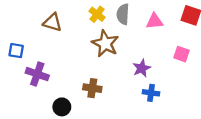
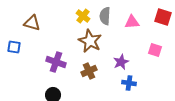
brown triangle: (52, 22) -> (32, 23), moved
purple cross: (37, 74) -> (56, 62), moved
brown cross: (92, 88) -> (89, 71), moved, turned -35

